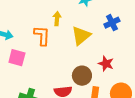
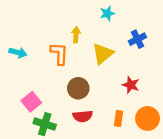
pink square: (17, 58) -> (31, 102), moved, turned 36
brown circle: (82, 76) -> (78, 88), moved

